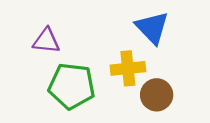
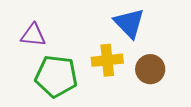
brown circle: (157, 95) -> (150, 69), moved

